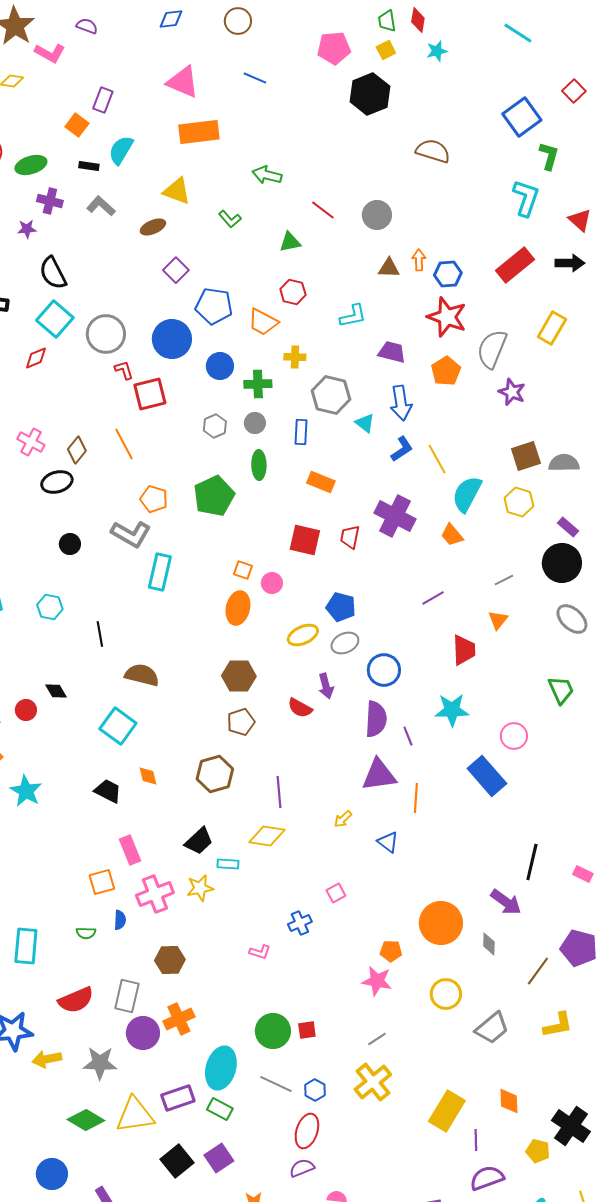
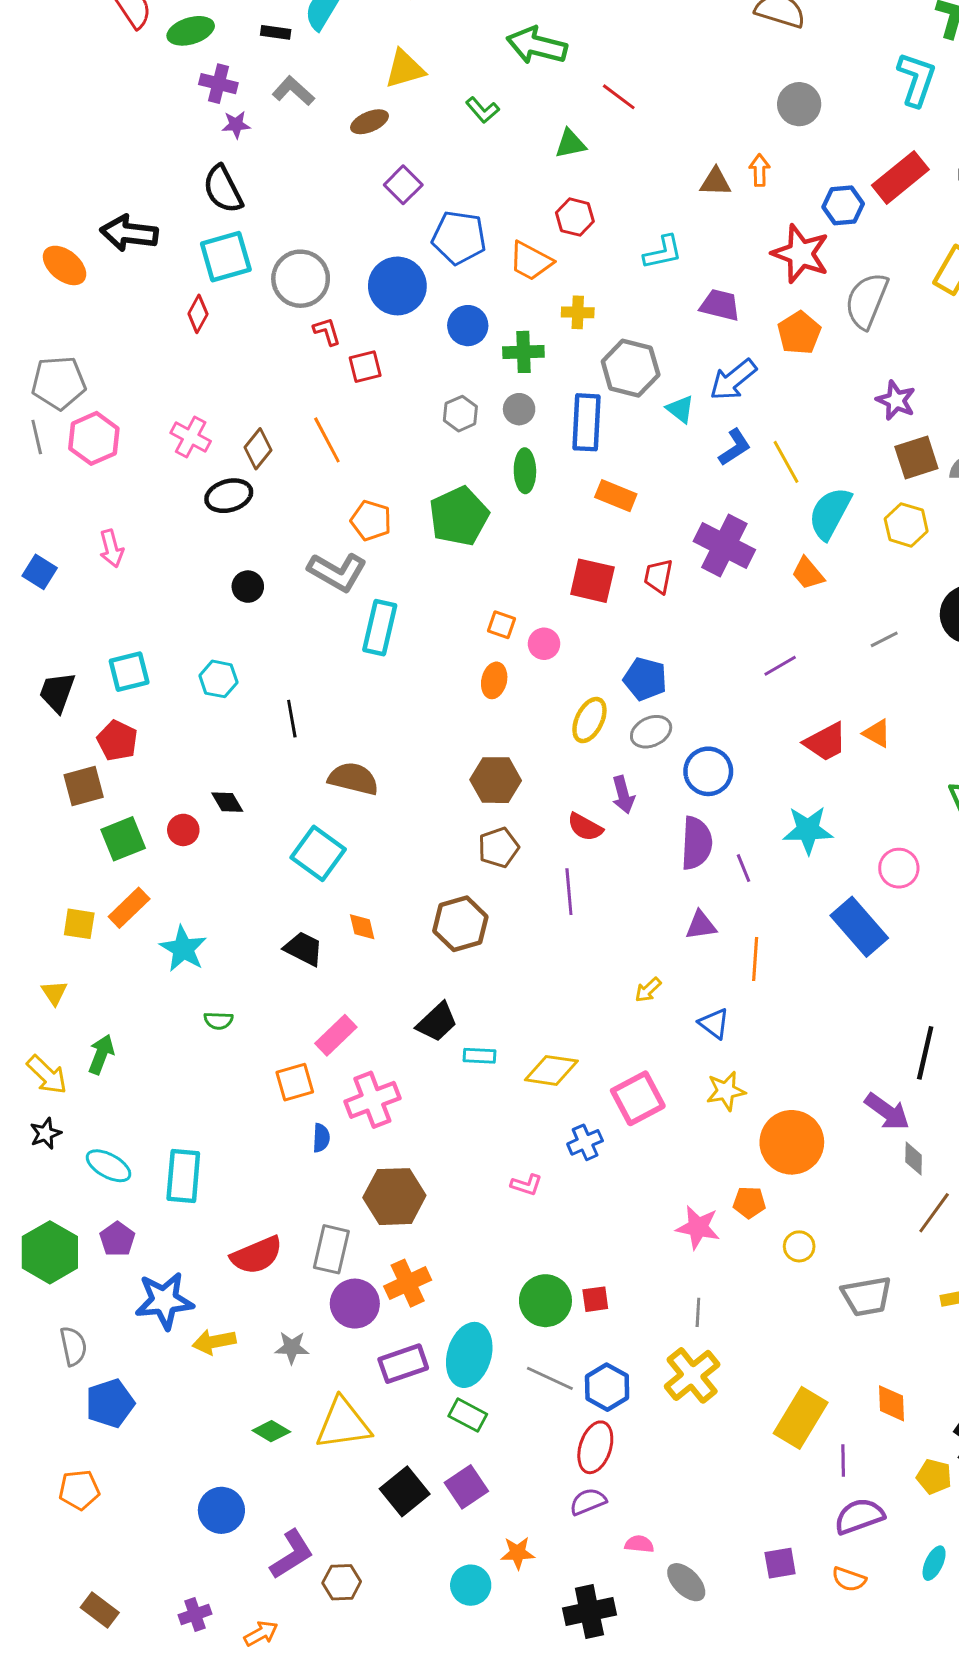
green arrow: (267, 175) -> (537, 46), size x1.4
yellow triangle: (177, 191) -> (405, 69), turned -36
gray circle: (377, 215) -> (799, 104), moved
purple star: (27, 229) -> (236, 125), moved
blue hexagon: (448, 274) -> (843, 205), moved
cyan square: (55, 319) -> (226, 257), turned 33
red diamond: (36, 358) -> (198, 314), turned -40
purple star: (512, 392) -> (896, 400), moved
red square: (150, 394) -> (365, 367), size x0.7
blue arrow: (401, 403) -> (733, 380), turned 60
blue rectangle: (301, 432) -> (587, 422), size x1.5
orange ellipse: (238, 608) -> (494, 680), size x0.7
orange triangle: (498, 620) -> (877, 733), moved, turned -40
yellow ellipse: (303, 635) -> (589, 720), turned -40
red trapezoid: (464, 650) -> (826, 742), turned 64
purple triangle: (379, 775) -> (701, 925), size x0.6
purple line: (279, 792) -> (569, 892), moved
yellow diamond: (267, 836) -> (551, 1070), moved
pink rectangle: (130, 850) -> (336, 1035), turned 68
yellow star: (200, 888) -> (726, 1091), moved
pink square: (336, 893) -> (638, 1098), size x1.8
green semicircle: (86, 933) -> (218, 1021), moved
gray diamond: (489, 944) -> (914, 1158), moved
orange pentagon: (391, 951) -> (749, 1202), moved
brown hexagon: (170, 960) -> (394, 1197), size x1.4
yellow circle: (446, 994) -> (799, 1246), size x0.7
gray trapezoid: (492, 1028) -> (867, 1296), turned 30
gray line: (377, 1039) -> (698, 1312), turned -54
gray star: (100, 1063) -> (292, 1348), size x0.7
blue hexagon: (315, 1090) -> (607, 1387), size x1.4
purple rectangle: (178, 1098) -> (403, 1364), moved
green diamond: (86, 1120) -> (271, 1431), size x0.7

